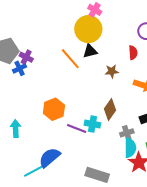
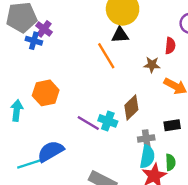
orange line: (70, 59) -> (106, 56), moved
blue cross: (20, 68) -> (34, 41), turned 32
brown star: (112, 71) -> (152, 65), moved
orange hexagon: (54, 109) -> (46, 93), moved

